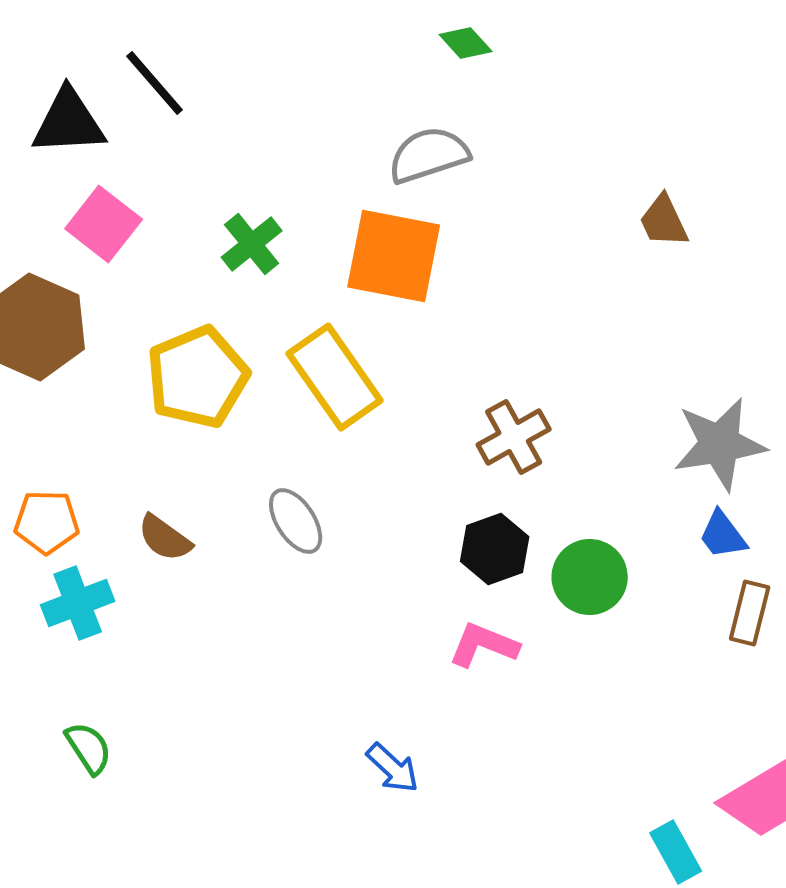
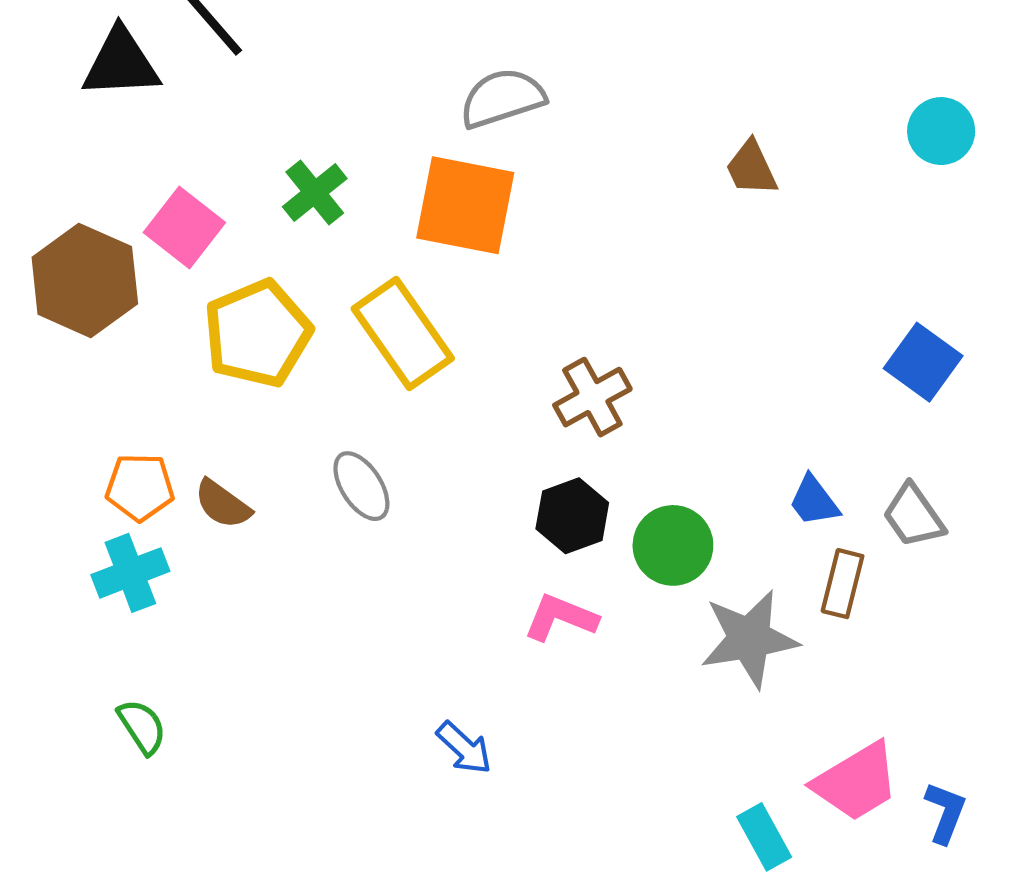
pink square: (104, 224) -> (184, 227), moved
gray star: (720, 444) -> (749, 639), moved
orange pentagon: (47, 522) -> (140, 487), moved

